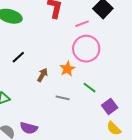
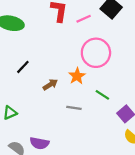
pink line: (82, 24) -> (84, 19), moved
brown arrow: (42, 75) -> (50, 85), turned 32

